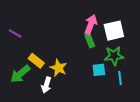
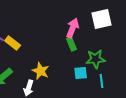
white square: (114, 31) -> (102, 19), moved
yellow rectangle: (36, 61) -> (13, 43), moved

